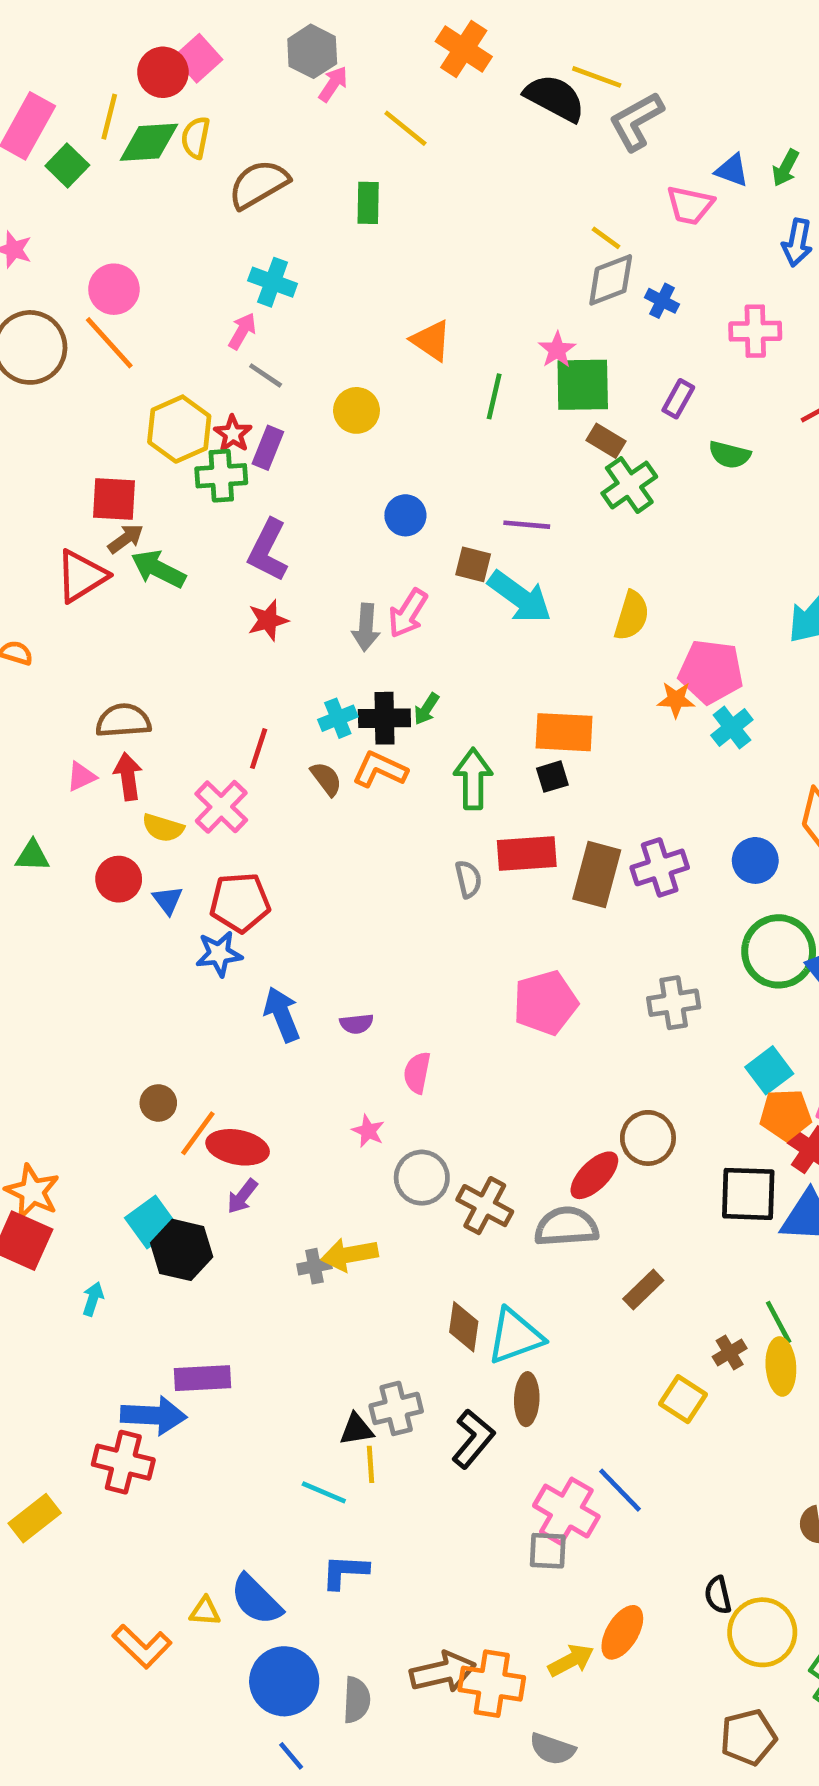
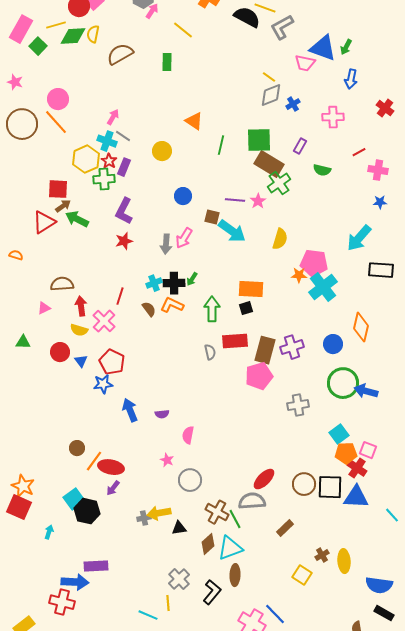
yellow line: (109, 117) -> (56, 25), turned 60
blue triangle: (732, 170) -> (323, 48), size x1.8
cyan cross: (273, 282) -> (107, 141), moved
blue cross: (662, 301) -> (293, 104), turned 32
pink star: (557, 350) -> (258, 201), moved
brown rectangle: (606, 441) -> (269, 164), size x1.8
cyan cross: (732, 728) -> (323, 287), size x1.6
red arrow: (128, 777) -> (81, 306), moved
red pentagon: (240, 902) -> (112, 362), turned 30
pink pentagon: (545, 1003) -> (259, 376), moved
brown circle: (648, 1138) -> (304, 484), moved
brown cross: (485, 1206) -> (217, 512), moved
green line: (779, 1322) -> (235, 519), moved
brown diamond: (464, 1327) -> (208, 544), turned 40
gray cross: (396, 1408) -> (179, 579), turned -30
black triangle: (356, 1429) -> (179, 528), moved

